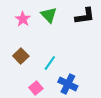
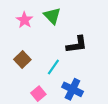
black L-shape: (85, 16) -> (77, 45), moved

